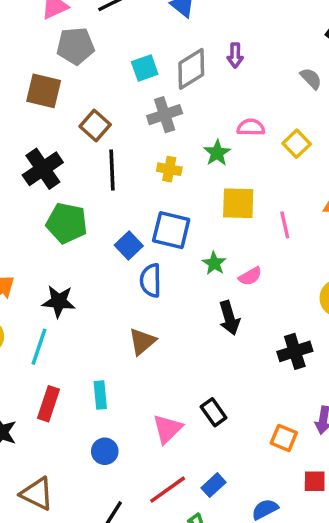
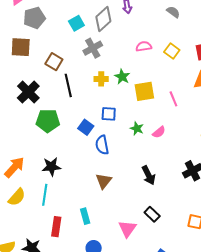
green star: (217, 153) -> (122, 77), moved
blue square: (171, 230) -> (109, 114), size x0.7
black arrow: (229, 318) -> (149, 175), moved

